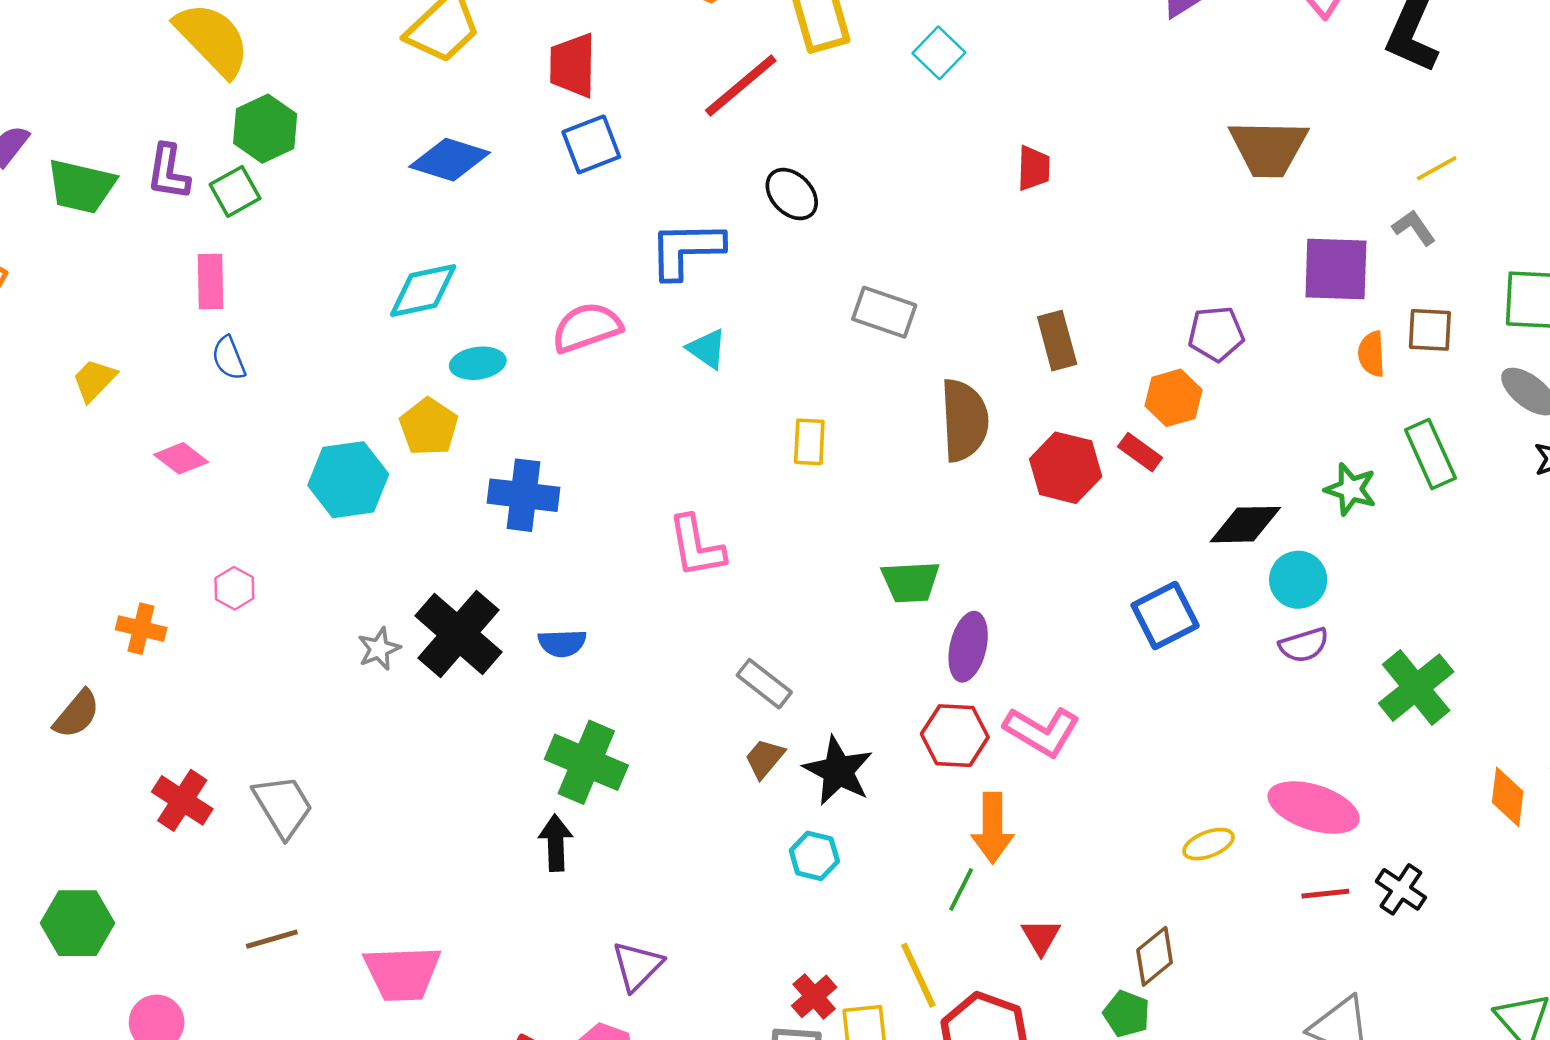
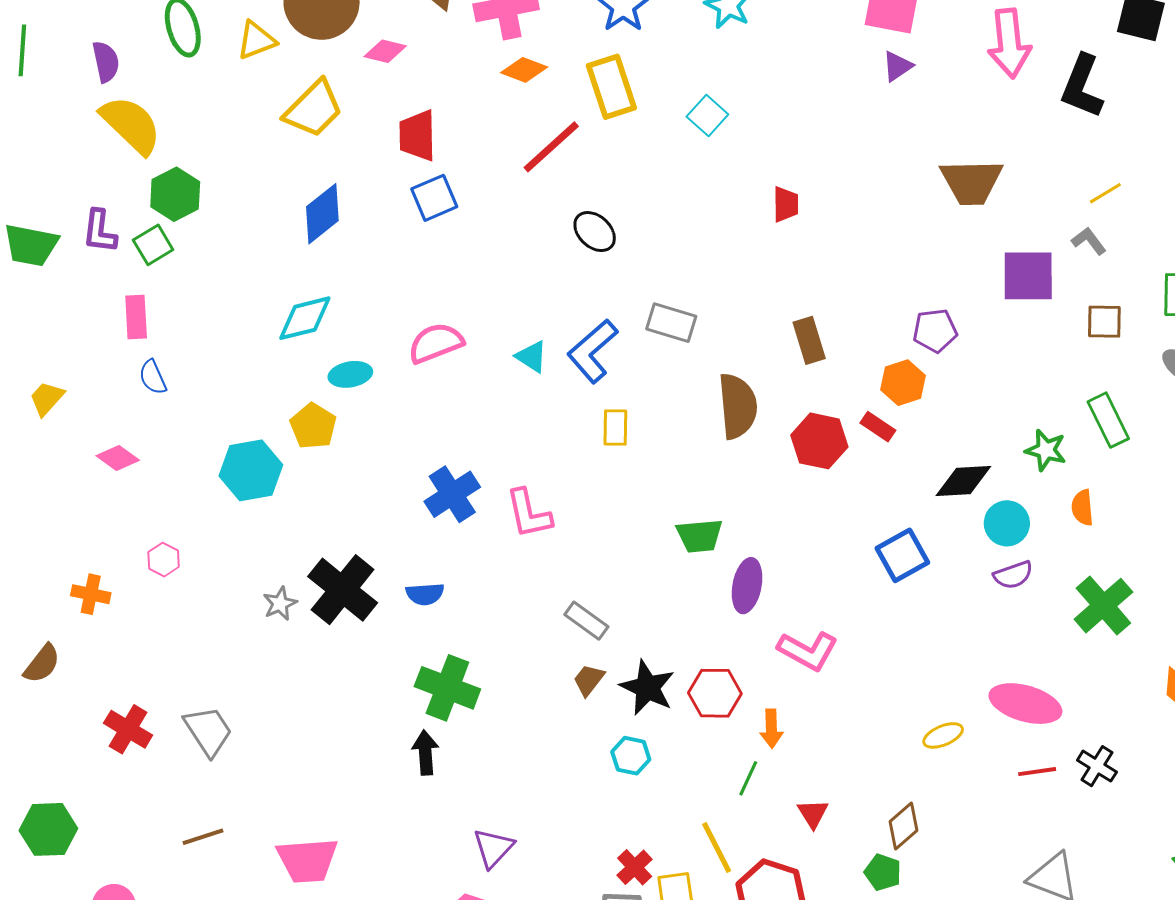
blue diamond: (450, 160) -> (322, 214), turned -54
blue L-shape: (686, 250) -> (592, 351), moved, turned -38
orange semicircle: (1372, 354) -> (1082, 508), moved
blue cross: (524, 495) -> (452, 494), moved, turned -38
red hexagon: (955, 736) -> (715, 693), moved
orange arrow: (993, 828) -> (771, 729), size x0.7

